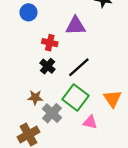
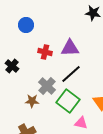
purple triangle: (76, 26) -> (70, 48), moved
black cross: (48, 66) -> (12, 66), moved
gray cross: (52, 113) -> (47, 86), moved

